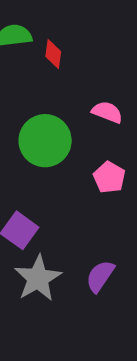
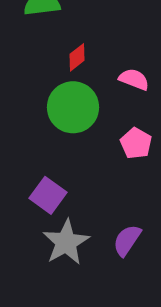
red diamond: (53, 54) -> (77, 57), moved, turned 44

